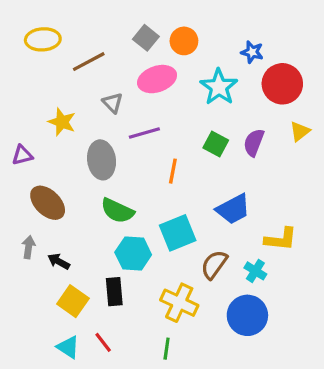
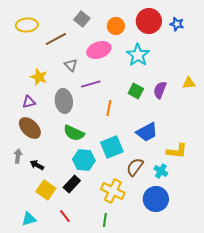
gray square: (146, 38) -> (82, 19), moved
blue star: (252, 52) -> (177, 24), moved
red circle: (282, 84) -> (149, 21), moved
yellow triangle: (300, 131) -> (189, 83), turned 32
purple triangle: (22, 155) -> (29, 102), moved
black rectangle: (114, 292) -> (72, 184), turned 48
cyan triangle: (68, 347) -> (29, 219), moved, turned -49

